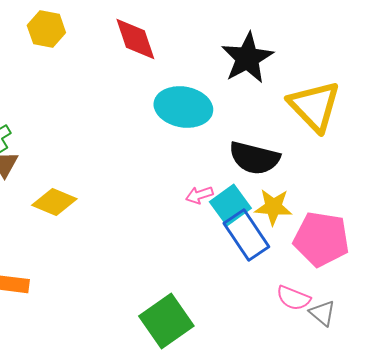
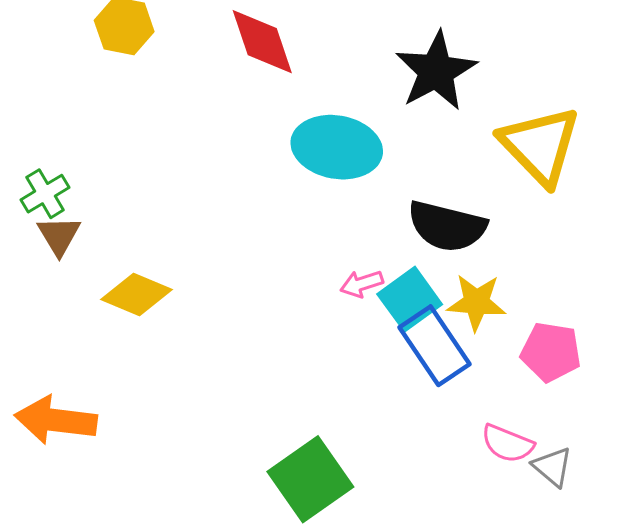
pink pentagon: (321, 239) -> (551, 352), size x0.7

